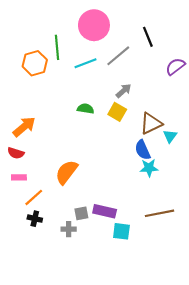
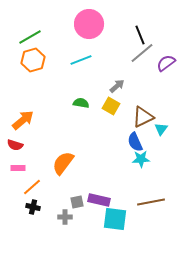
green line: (57, 47) -> (30, 37), moved, turned 65
gray line: (118, 56) -> (142, 53), moved
cyan square: (121, 231) -> (115, 219), size x1.4

